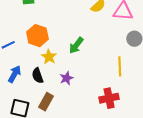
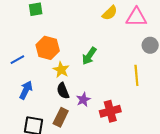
black semicircle: (38, 76) -> (63, 91), moved
purple star: (66, 78) -> (83, 100), moved
red cross: (109, 98) -> (110, 111), moved

